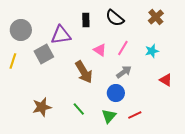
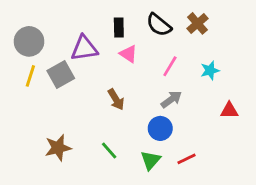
brown cross: (156, 17) -> (198, 23), moved
pink triangle: (100, 50) -> (128, 54), moved
yellow line: (13, 61) -> (30, 76), moved
brown arrow: (84, 72) -> (116, 99), size x0.7
red triangle: (166, 80) -> (229, 110), turned -32

